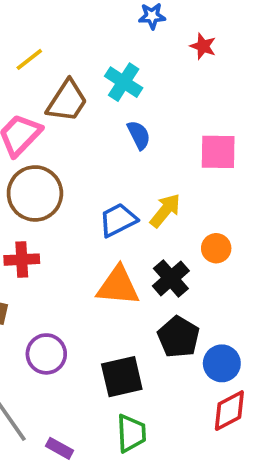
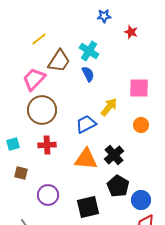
blue semicircle: (139, 135) -> (88, 74), moved
yellow arrow: (165, 210) -> (109, 107), moved
orange circle: (216, 248) -> (141, 125), moved
red cross: (22, 260) -> (47, 145), moved

